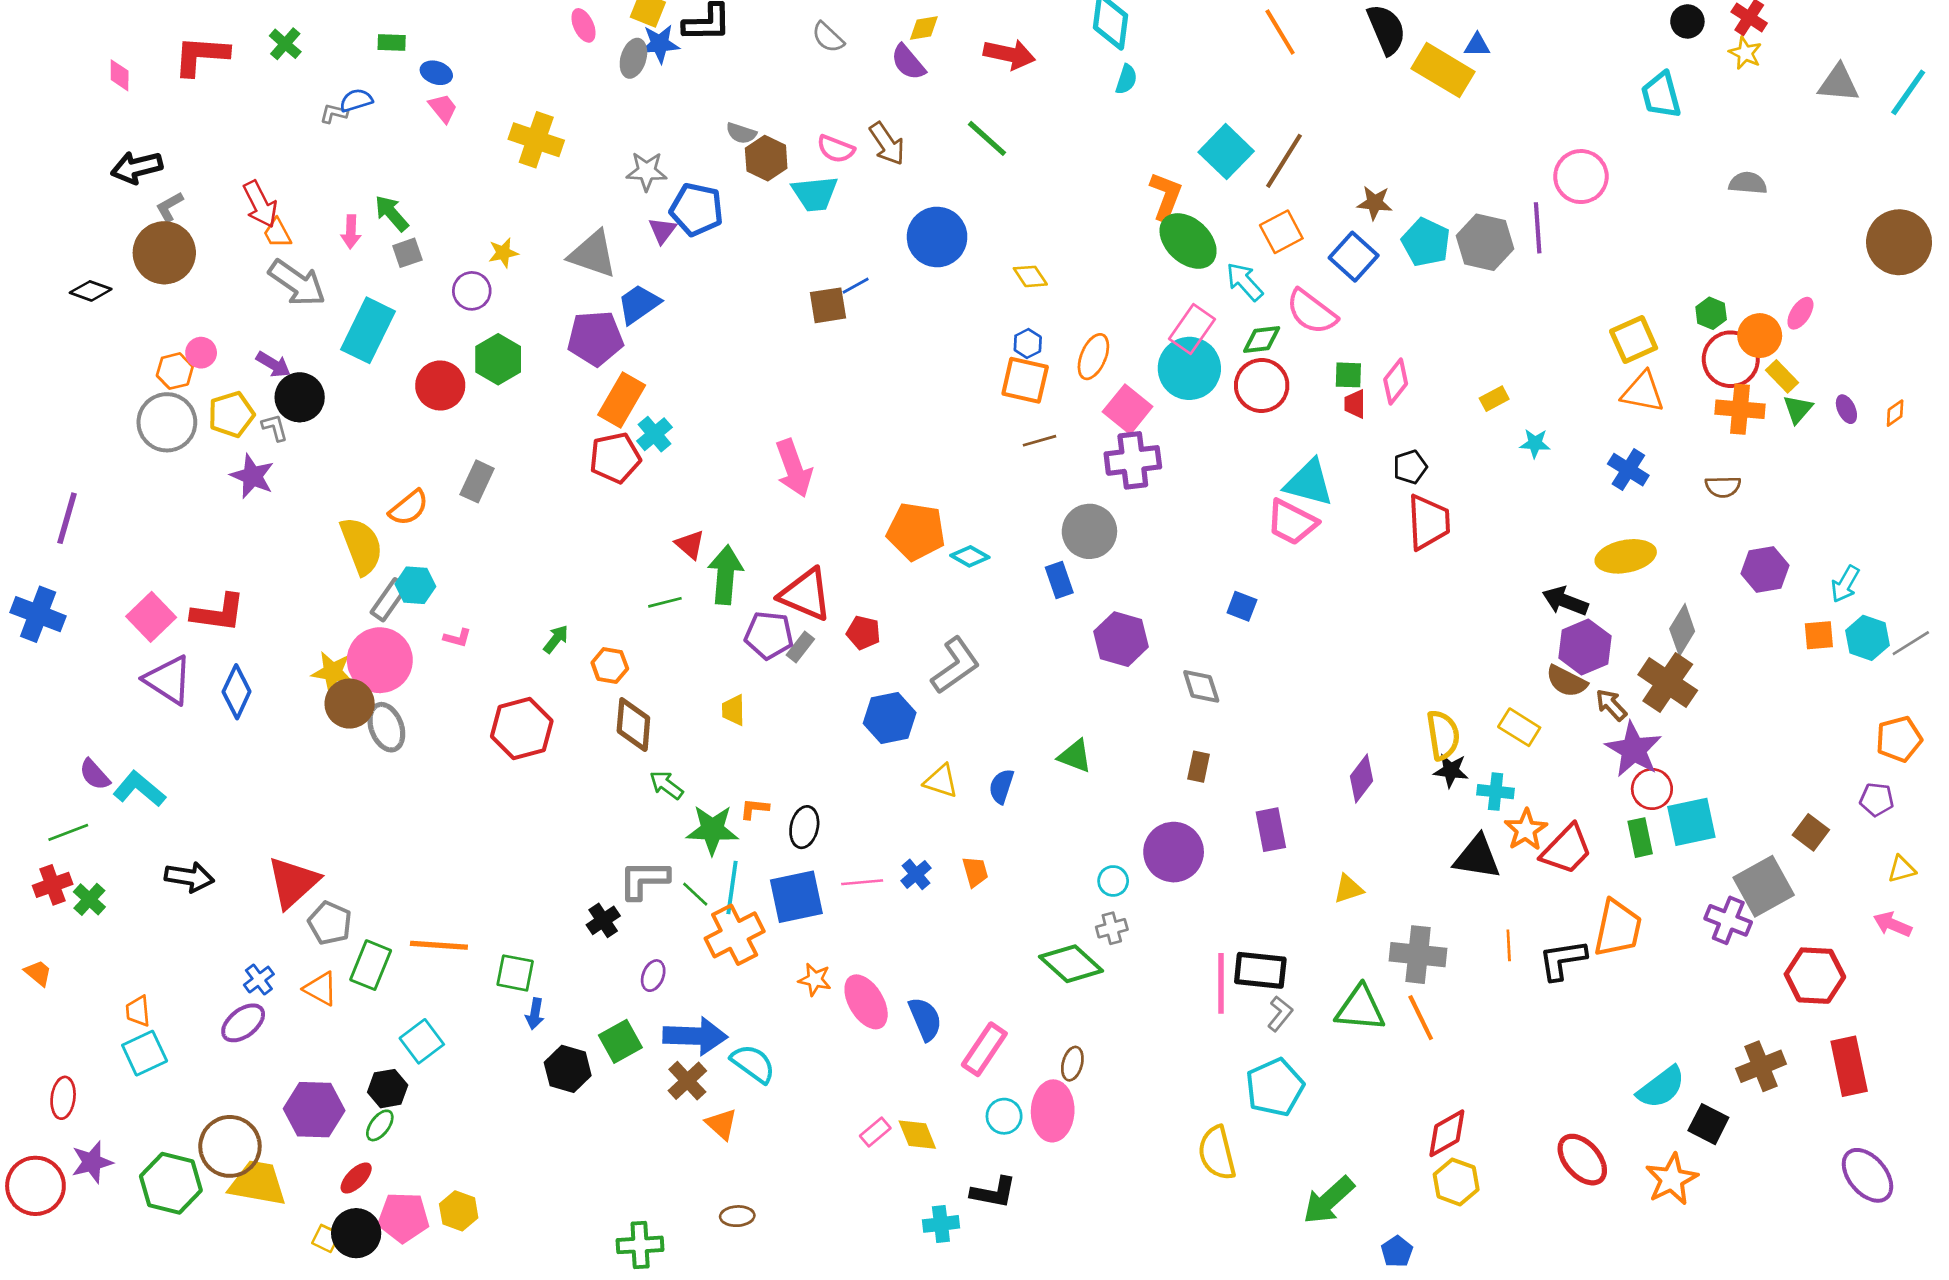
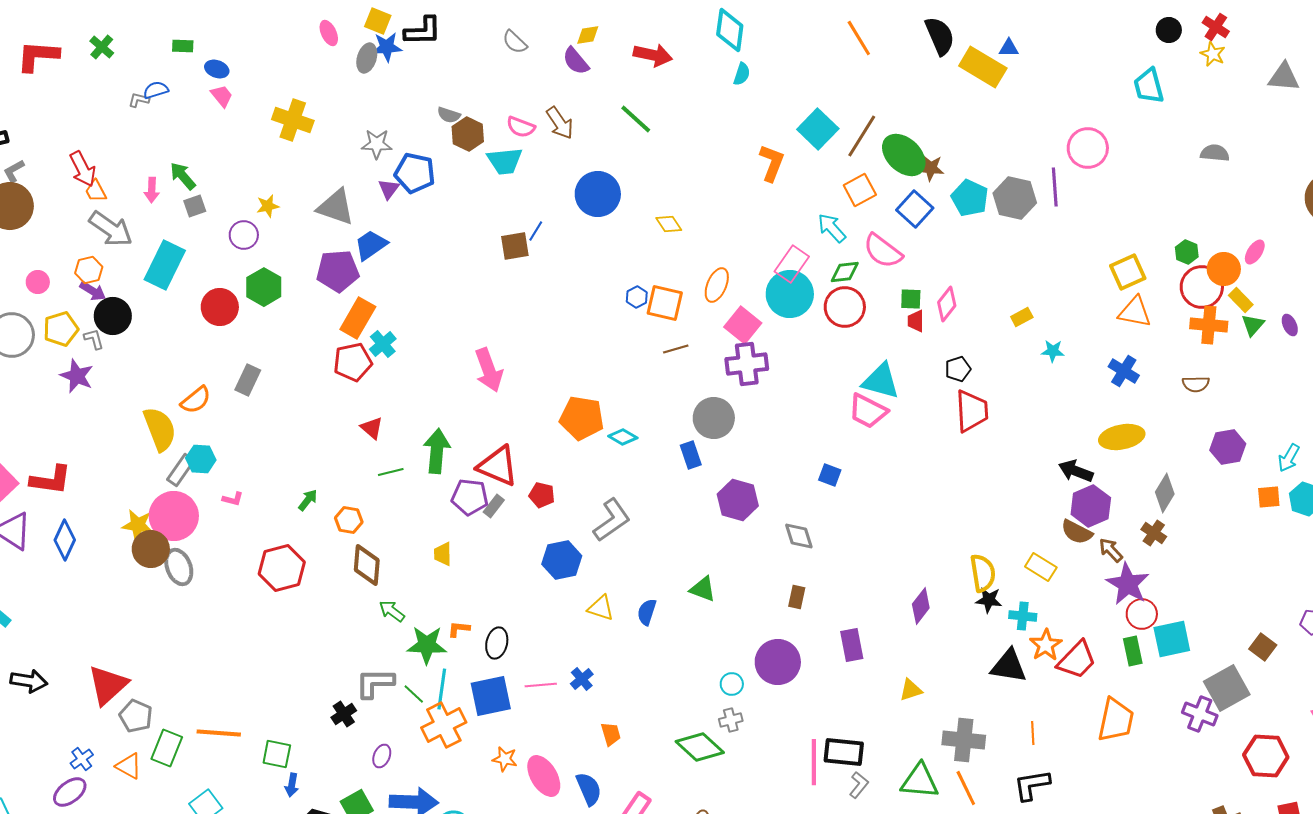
green ellipse: (1188, 241) -> (904, 155), moved
blue line: (856, 286) -> (536, 231), turned -30
blue hexagon: (1028, 343) -> (637, 297), moved
orange hexagon: (175, 371) -> (89, 270), moved
red triangle: (690, 545) -> (372, 428), moved
brown cross: (1668, 683) -> (1154, 533), size x0.6
orange trapezoid: (975, 872) -> (611, 734), moved
black L-shape: (1563, 960) -> (1032, 785), moved

